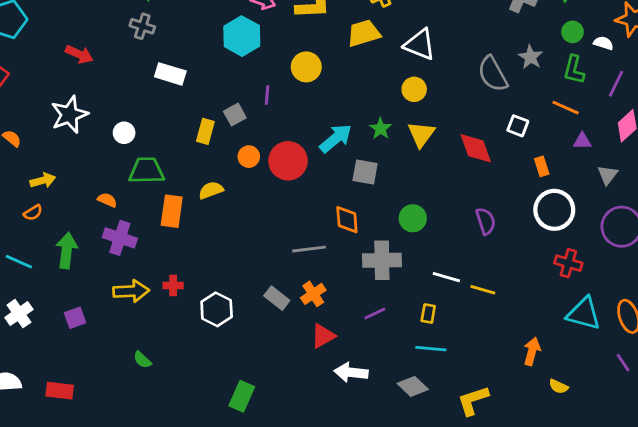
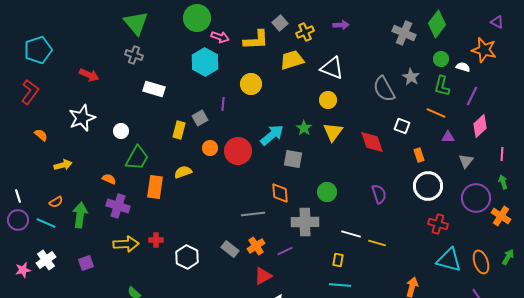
green trapezoid: (146, 171) -> (137, 158), turned 120
orange semicircle: (33, 213) -> (56, 202), moved
purple line: (375, 314) -> (285, 251), moved

